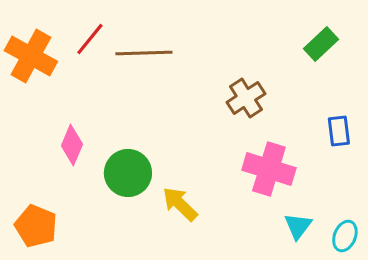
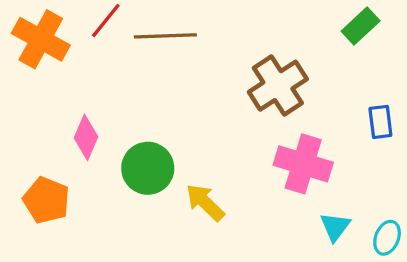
brown cross: (246, 98) -> (278, 86), size x1.4
orange pentagon: (36, 226) -> (46, 200), moved

